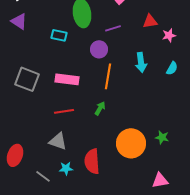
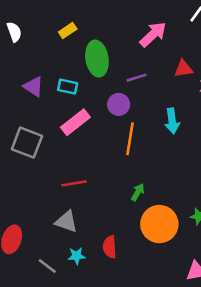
purple triangle: (19, 21) -> (33, 87), moved
pink rectangle: (67, 79) -> (75, 122), moved, turned -45
green arrow: (100, 108) -> (138, 192), moved
red semicircle: (92, 161) -> (110, 247), size x0.7

